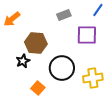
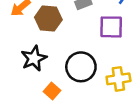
brown hexagon: (36, 43) -> (48, 18), moved
black star: (23, 61) -> (34, 58), size x1.5

